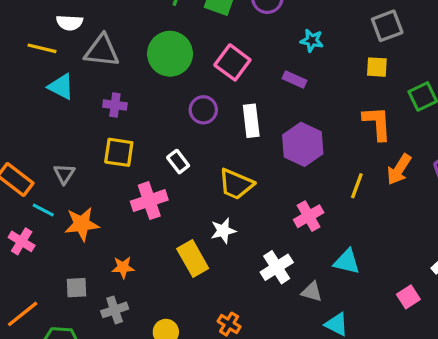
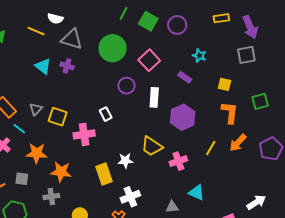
yellow square: (377, 67) -> (225, 84), moved
cyan triangle: (61, 87) -> (43, 66), moved
purple cross: (115, 105) -> (67, 66), moved
yellow square: (119, 152) -> (58, 117), moved
yellow trapezoid: (236, 184) -> (152, 146), moved
orange star: (82, 224) -> (37, 153), moved
orange star: (123, 267) -> (61, 172), size x1.5
white cross: (277, 267) -> (130, 197), moved
gray square: (77, 288) -> (22, 179), moved
gray triangle: (312, 292) -> (172, 207), turned -32

